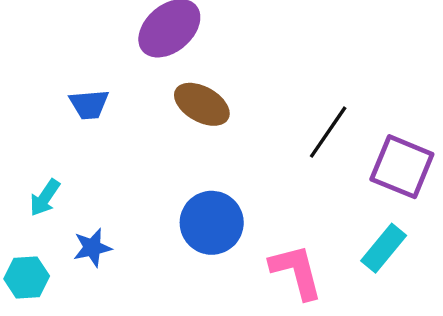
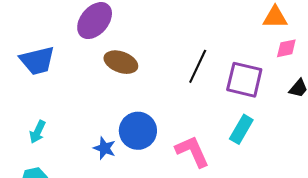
blue trapezoid: (89, 104) -> (37, 61), moved, size x1.5
blue star: (92, 248) -> (105, 148), moved, turned -30

